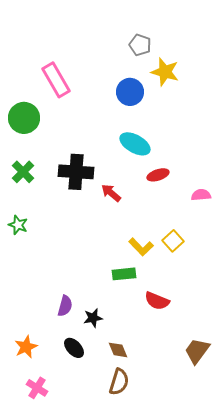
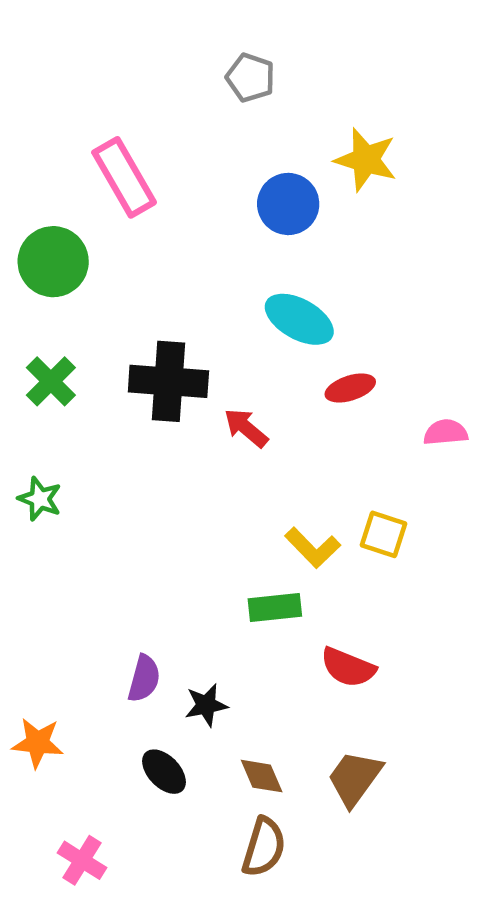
gray pentagon: (140, 45) -> (250, 78), moved
yellow square: (173, 241) -> (384, 534), turned -30
orange star: (26, 347) -> (38, 743), moved, turned 30
brown trapezoid: (197, 351) -> (355, 778), moved

